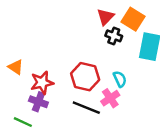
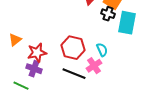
black cross: (114, 36) -> (108, 14), moved
orange triangle: (16, 67) -> (15, 40), turned 48

